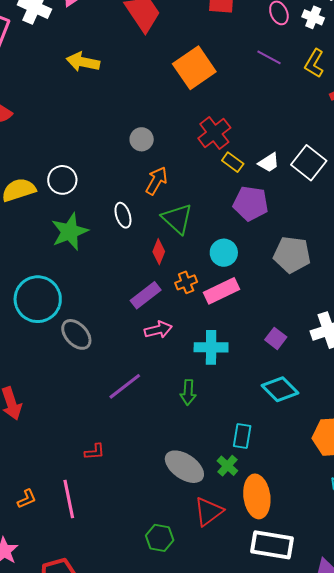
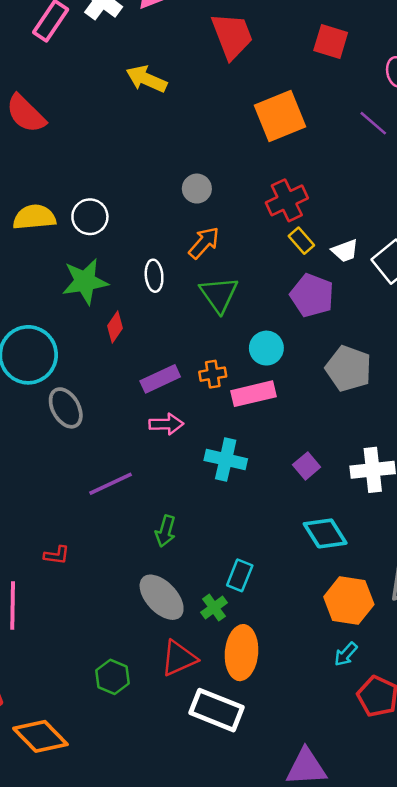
red diamond: (159, 252) -> (115, 327), moved
cyan diamond: (280, 389) -> (325, 533), moved
green arrow: (188, 392) -> (165, 531), moved
white rectangle: (272, 545) -> (216, 710), moved

